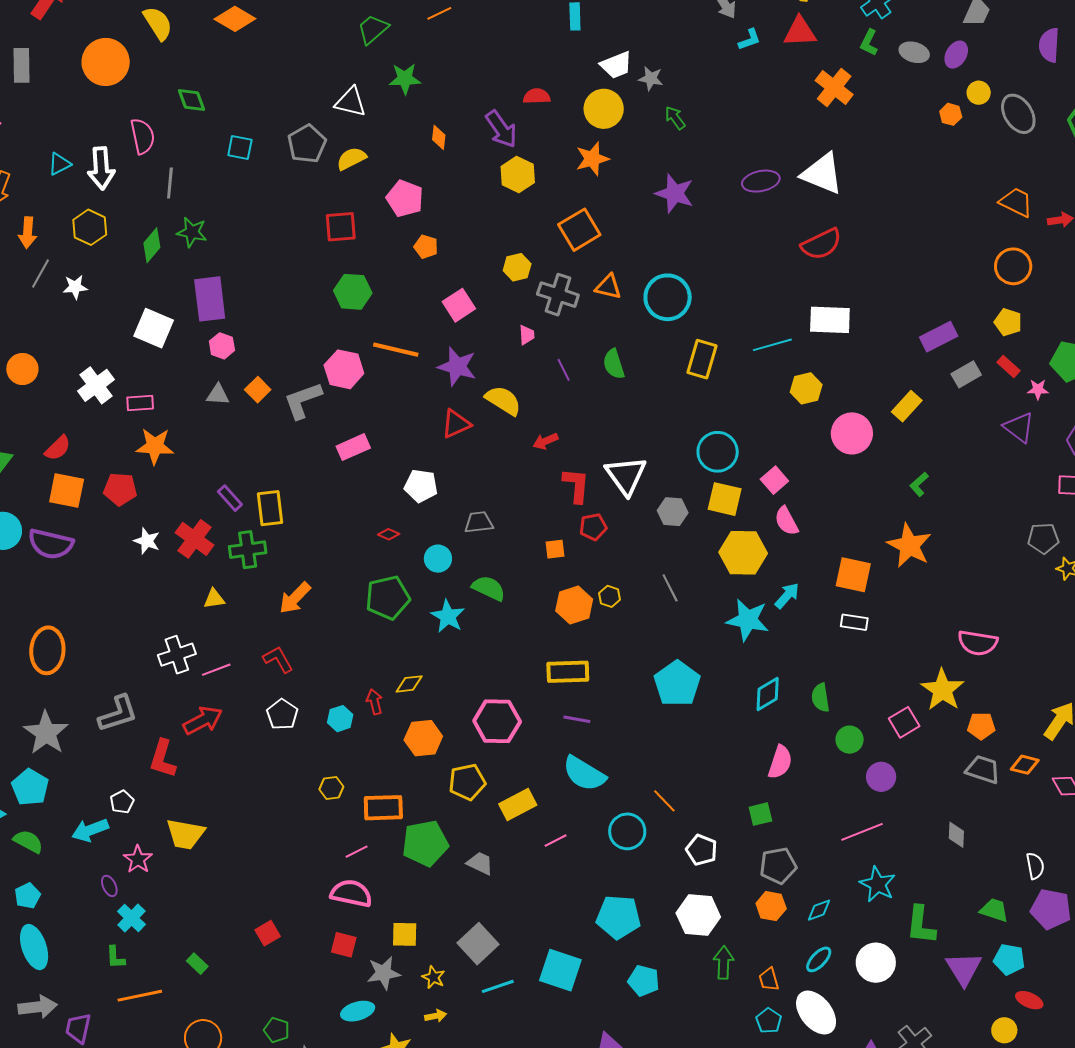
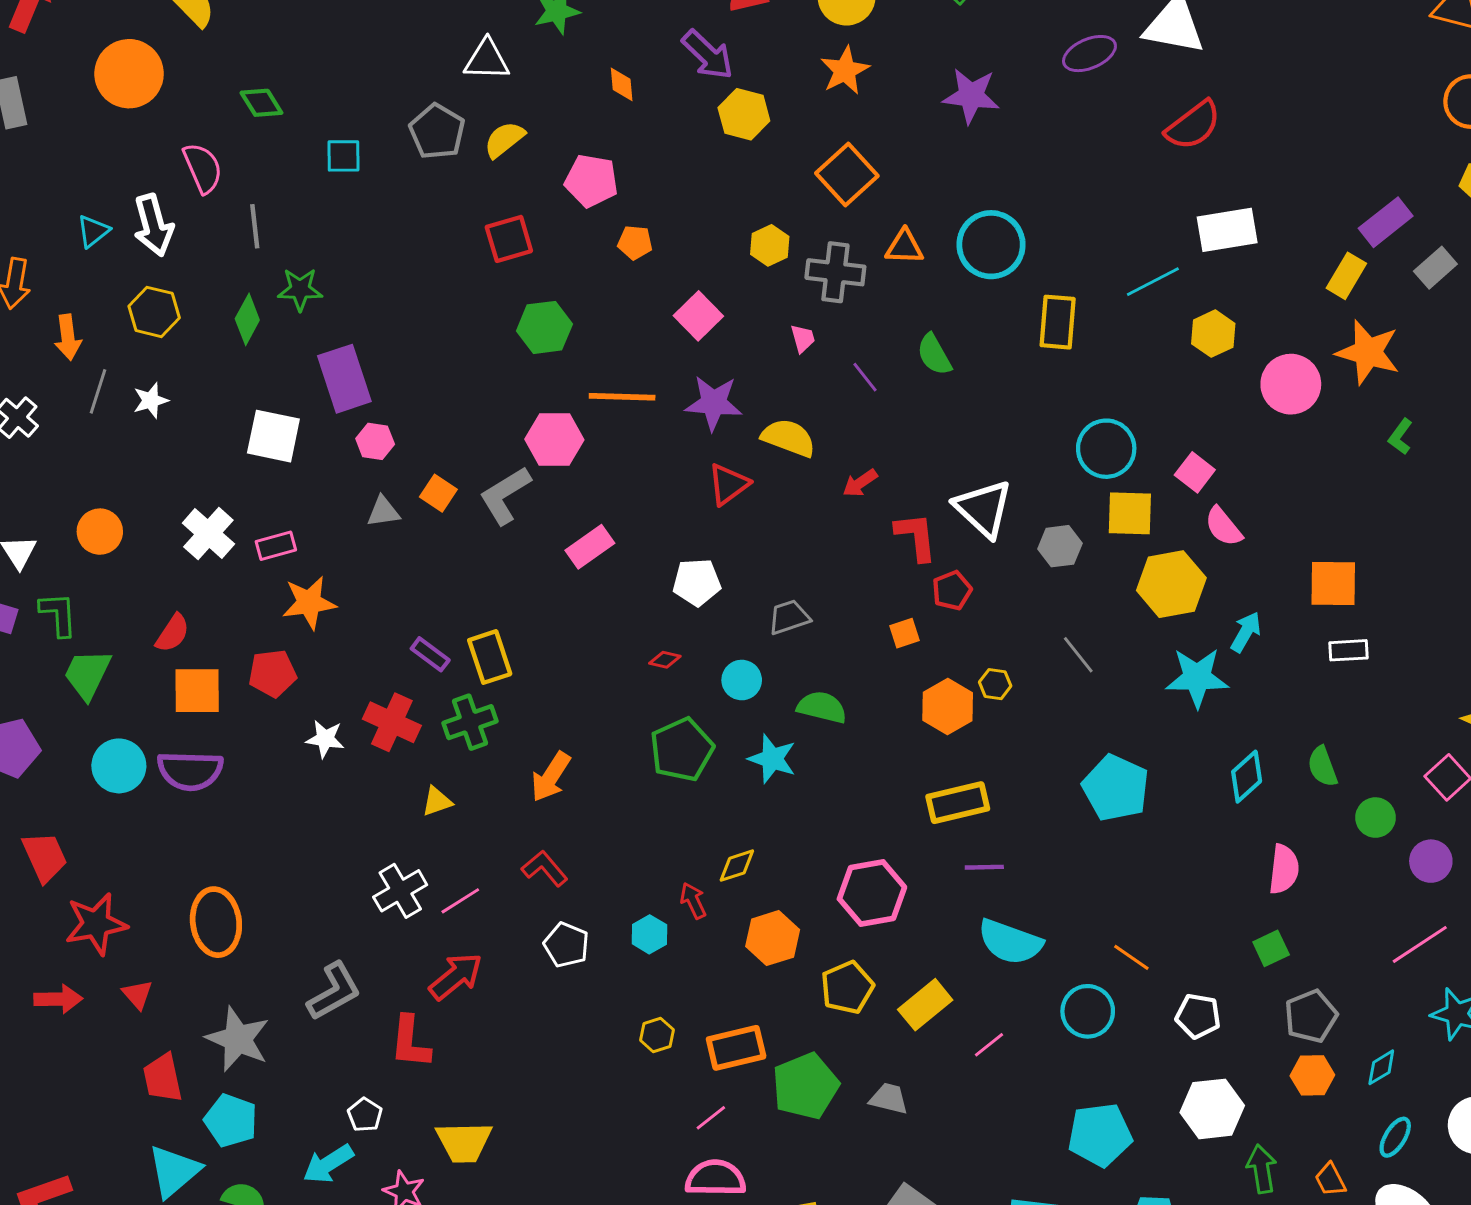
yellow rectangle: (907, 406) -> (1346, 276), moved
orange star: (909, 546) -> (1368, 352), moved

